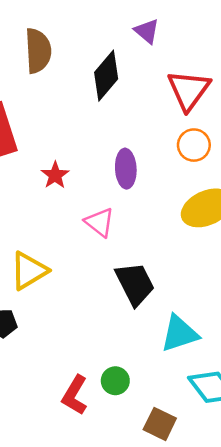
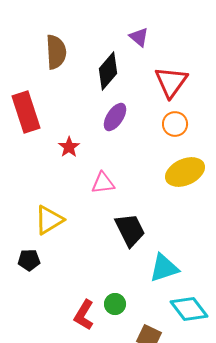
purple ellipse: (126, 169) -> (115, 117), moved, turned 36
pink triangle: (100, 222) -> (103, 183), turned -45

